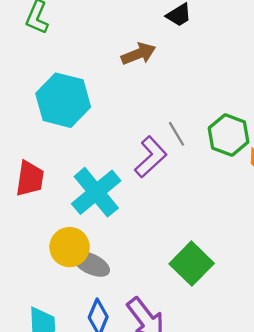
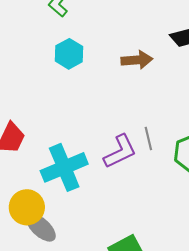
cyan hexagon: (63, 100) -> (69, 54), moved, size x0.6

